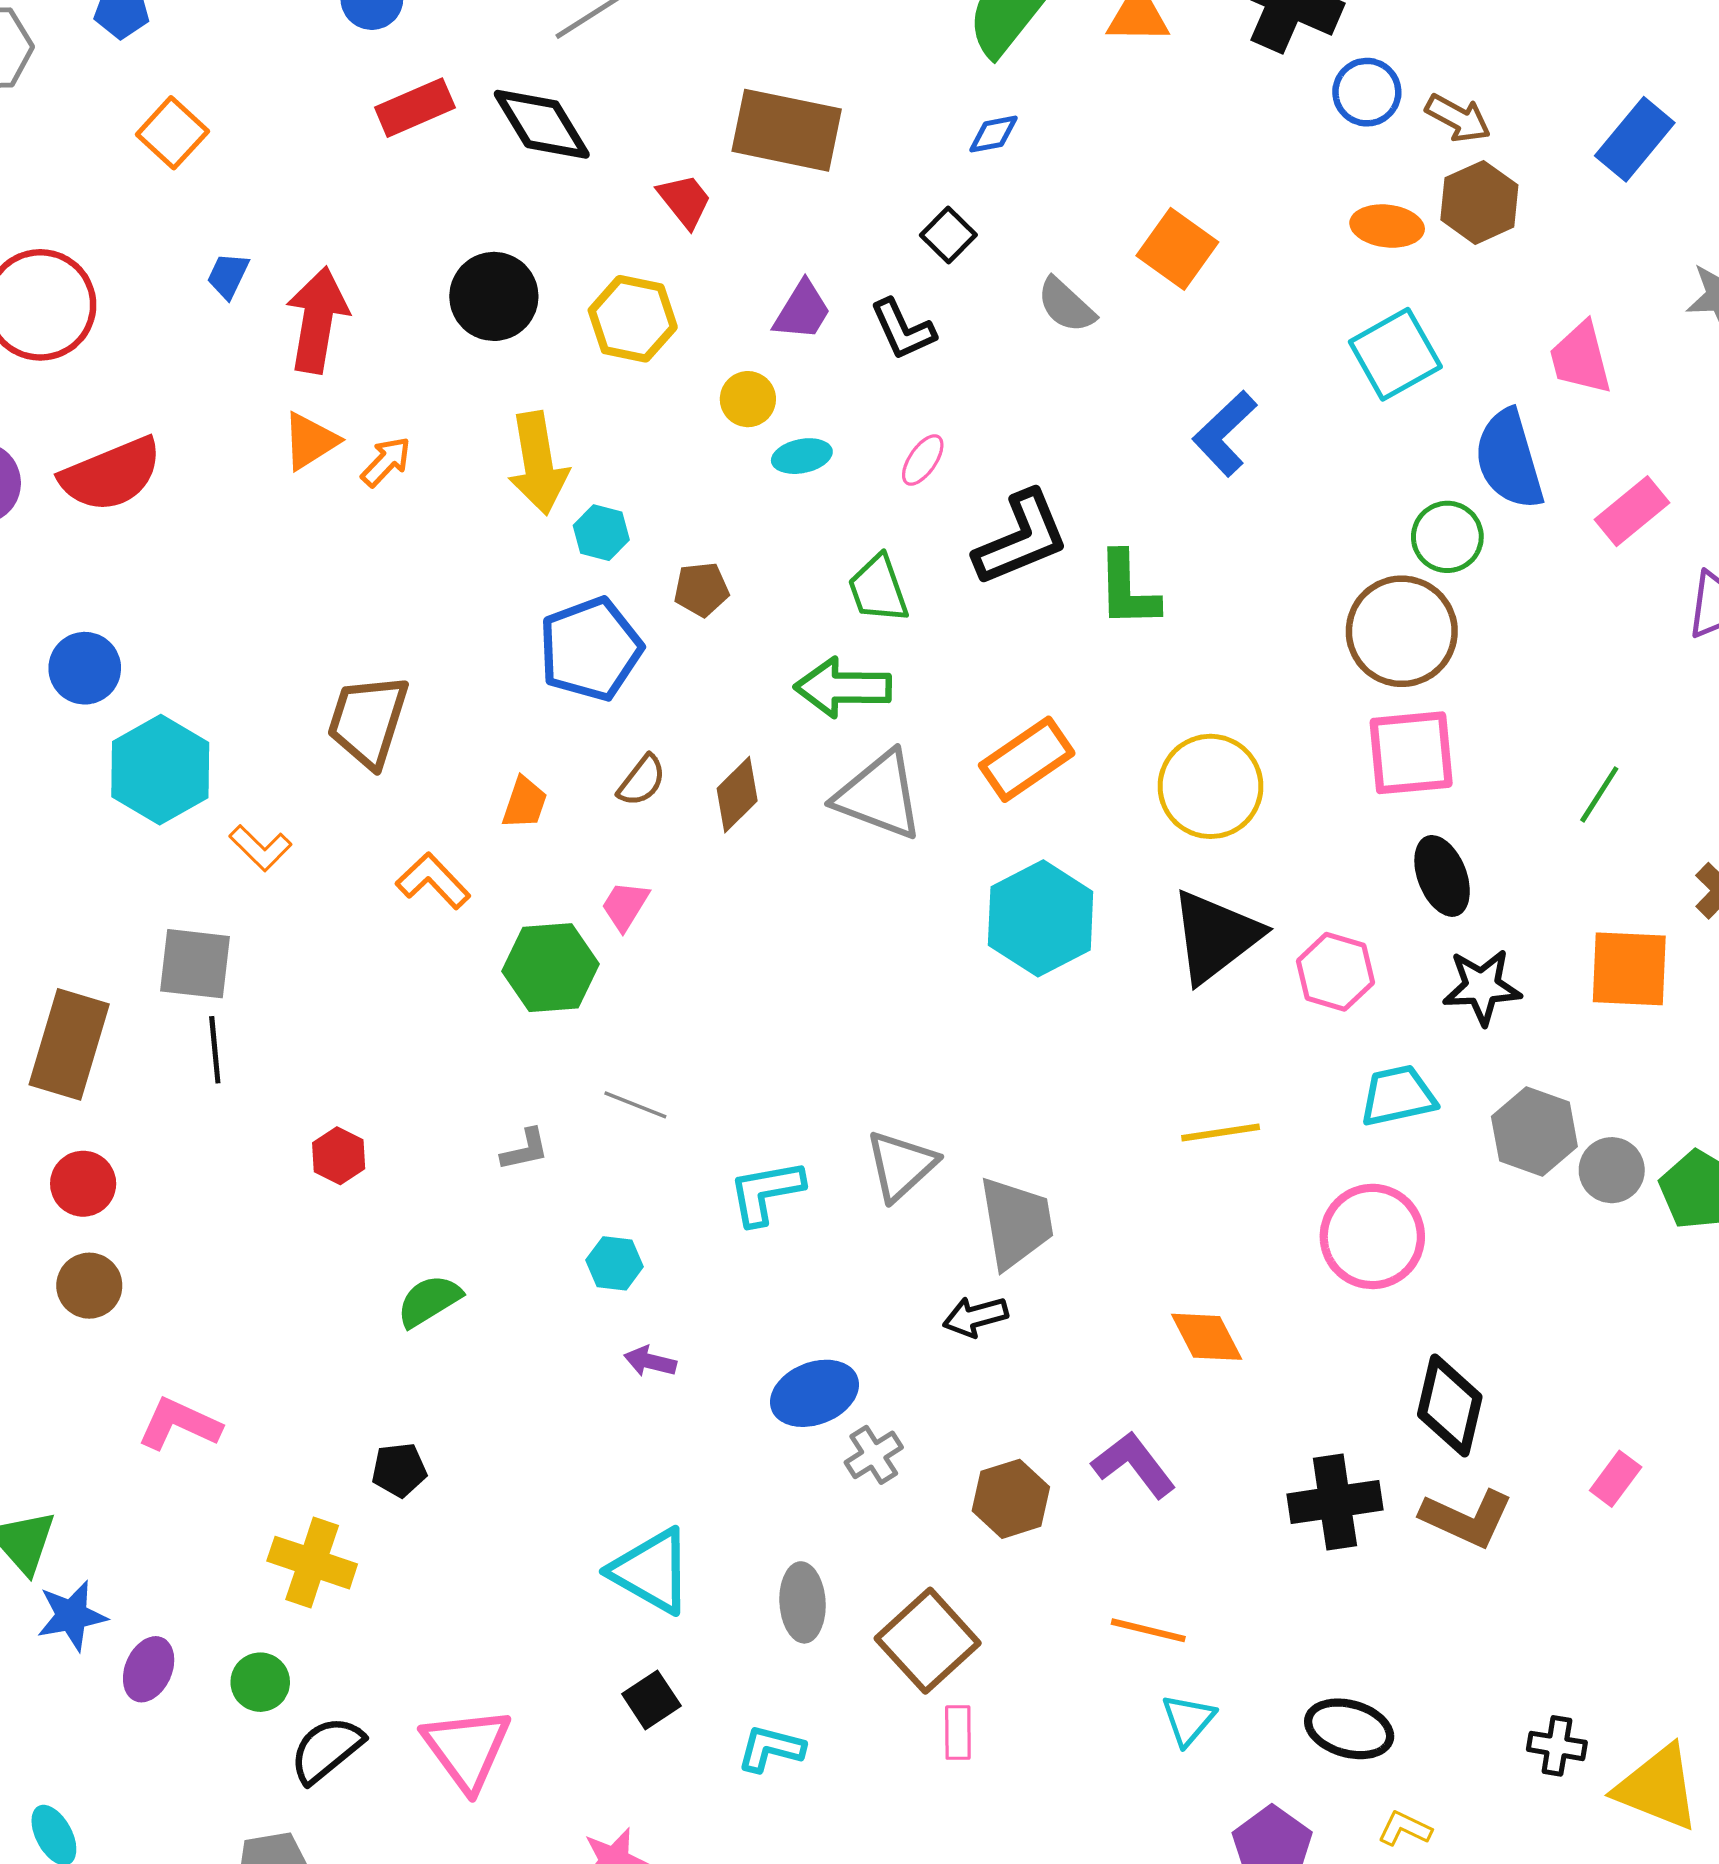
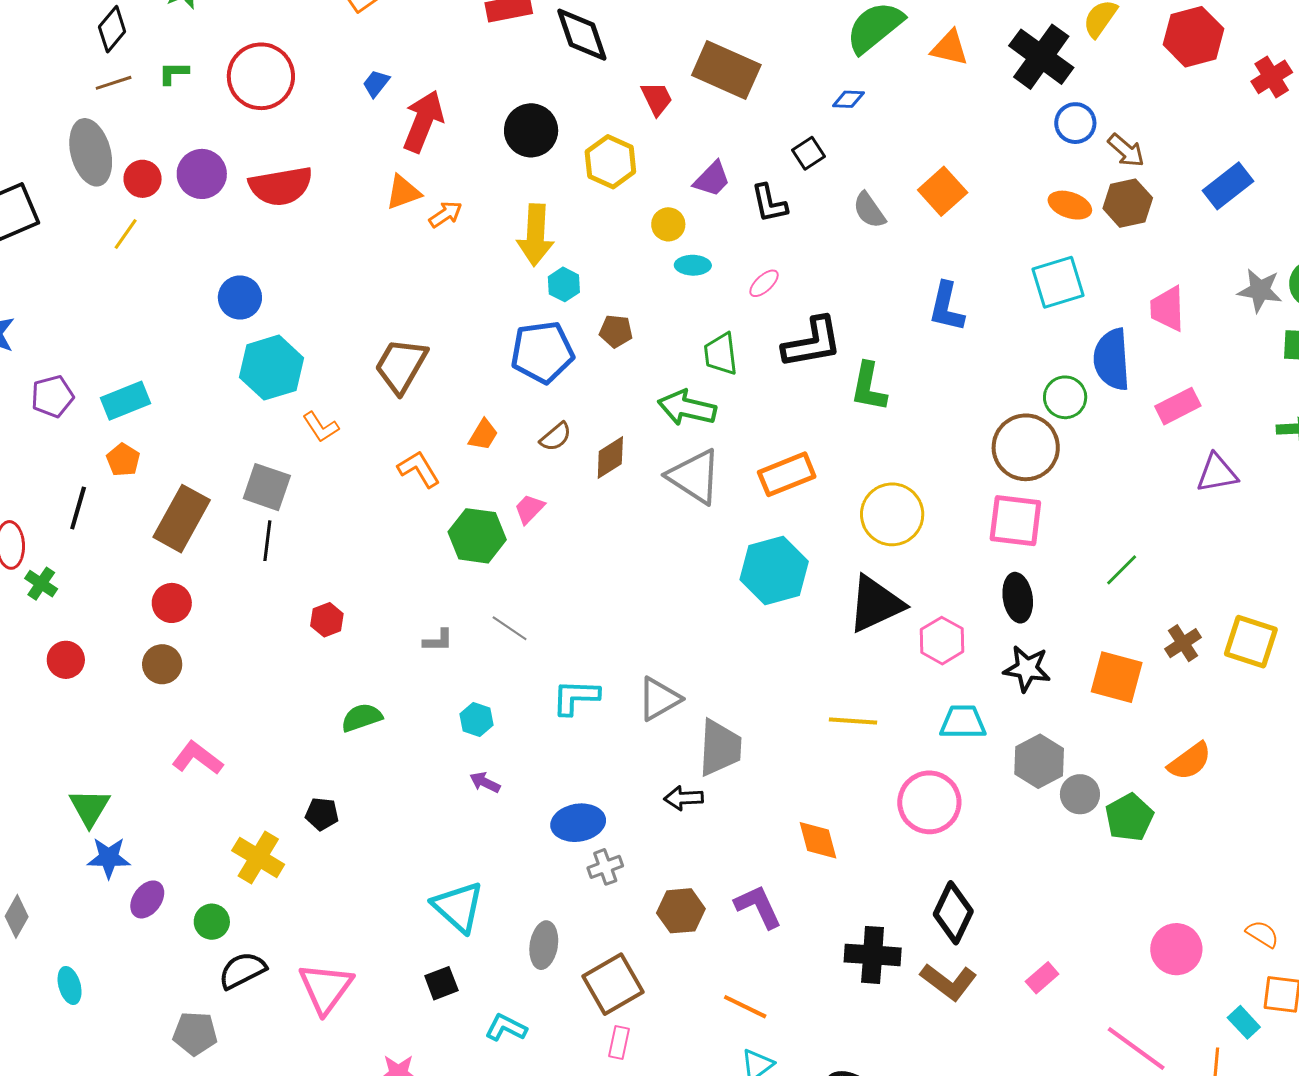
blue L-shape: (1225, 433) -> (946, 307), turned -46

